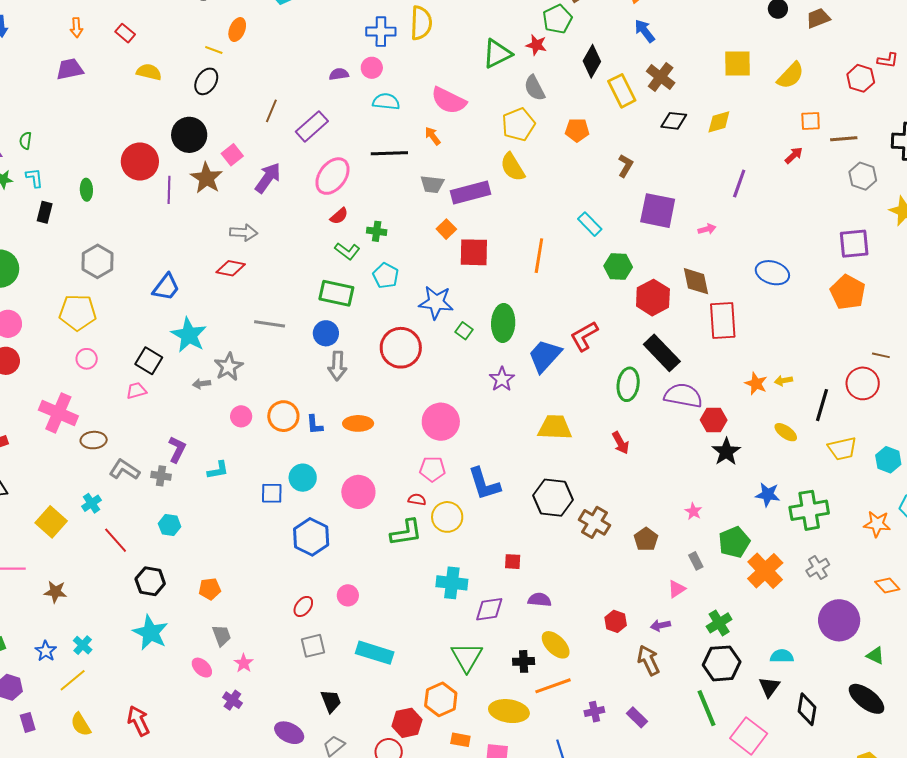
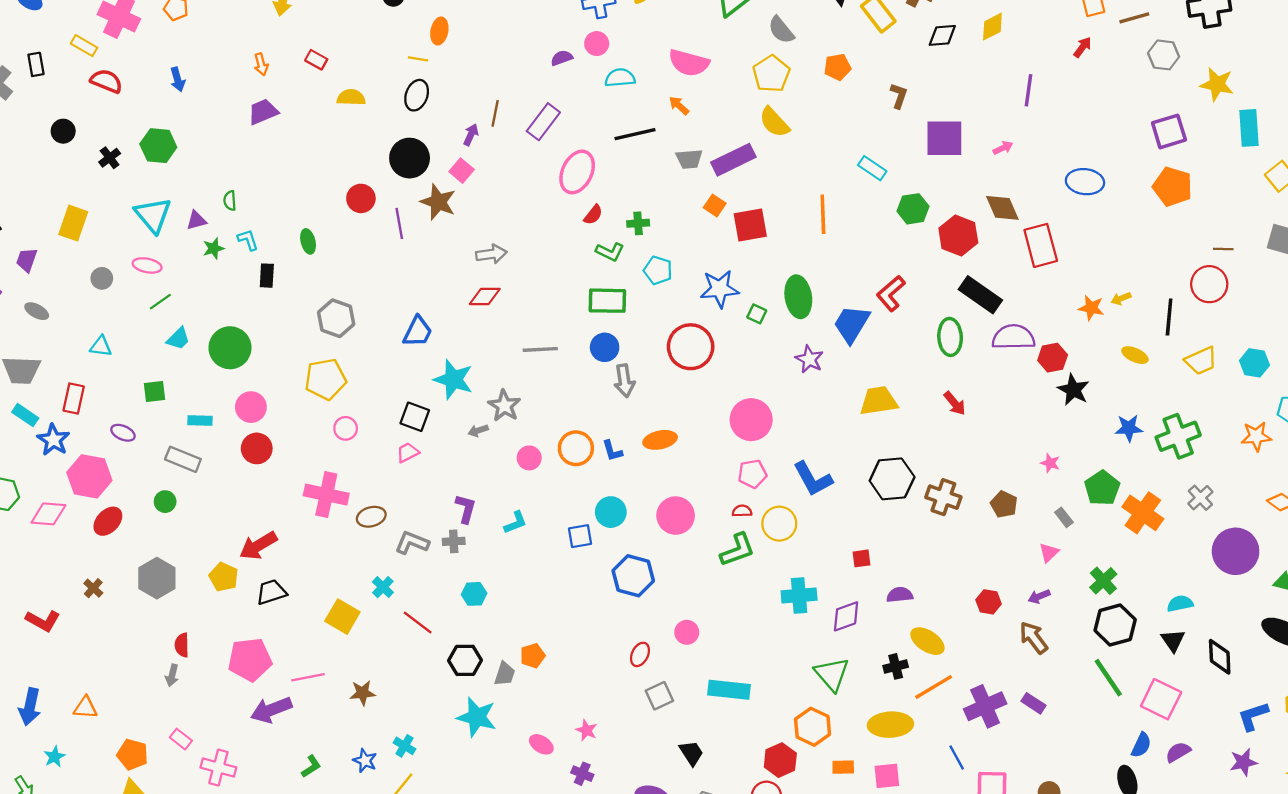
red circle: (140, 161) -> (361, 198), size x0.7
purple arrow: (268, 178) -> (471, 135), moved, size x0.6
gray trapezoid: (222, 636) -> (505, 674), moved, turned 50
purple cross: (594, 712) -> (985, 706), size x1.8

